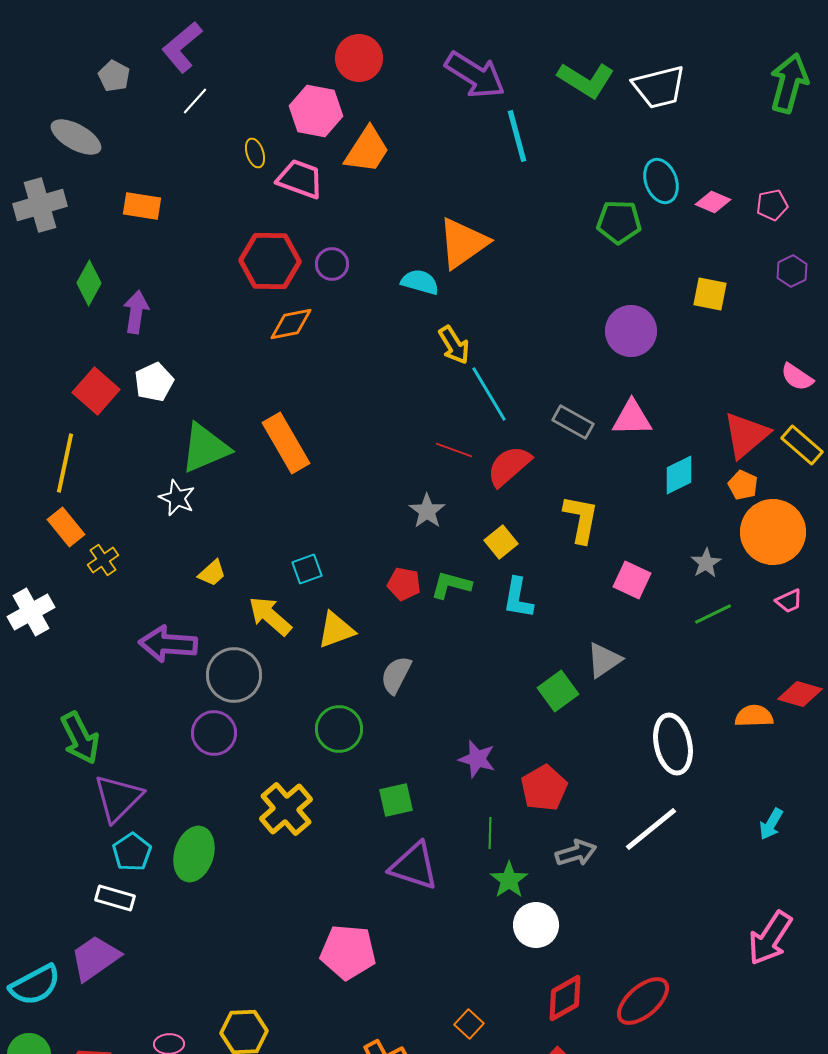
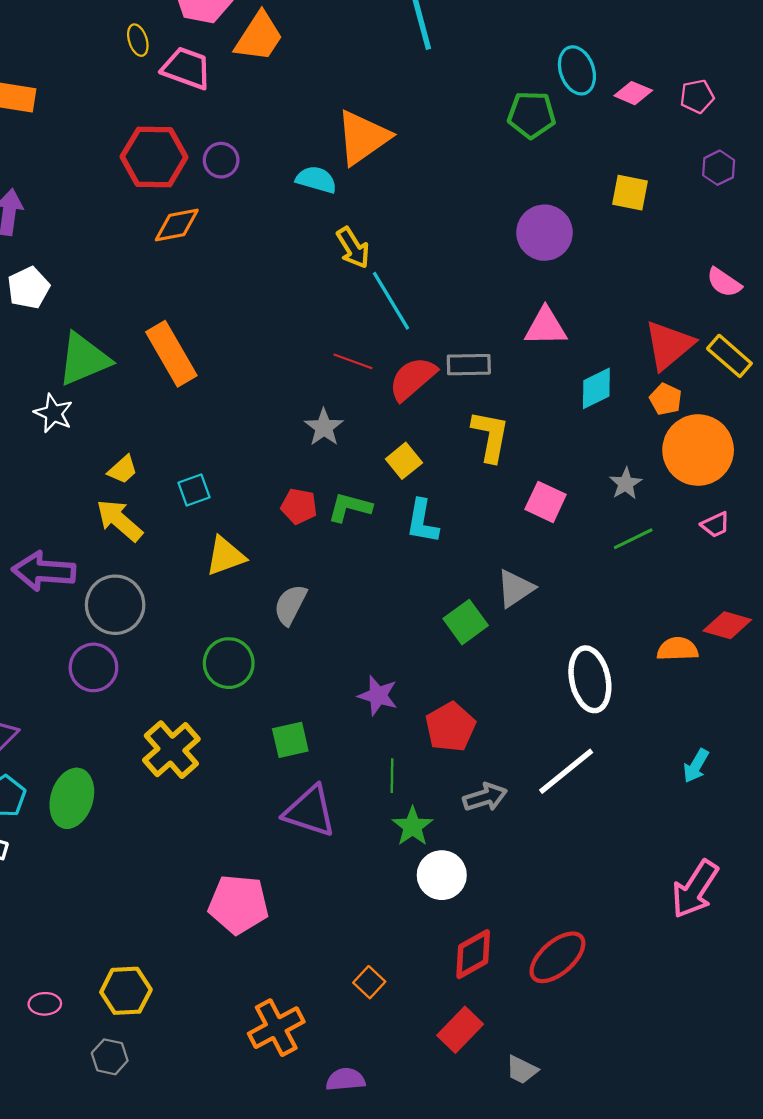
gray rectangle: (573, 422) -> (469, 365), moved, turned -30
yellow trapezoid: (212, 573) -> (123, 470), moved
yellow arrow: (270, 616) -> (119, 520), moved

